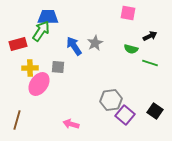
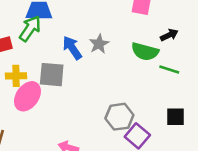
green semicircle: (131, 49) -> (145, 52), size x1.5
gray square: (58, 67) -> (52, 75), size x1.5
black square: (155, 111) -> (176, 117), moved, turned -35

